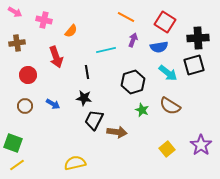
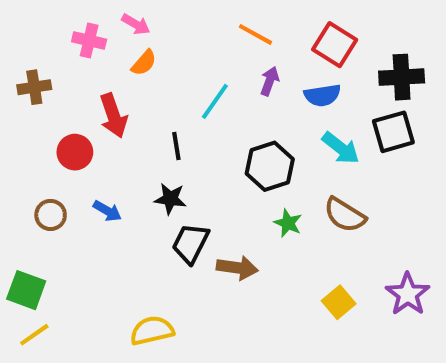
pink arrow: (15, 12) -> (136, 24), moved
cyan line: (106, 50) -> (215, 101), turned -42
red circle: (28, 75) -> (75, 152), moved

